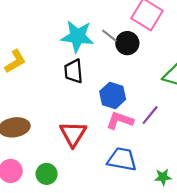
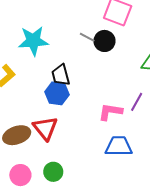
cyan star: (77, 36) -> (33, 41), moved
blue hexagon: (113, 95) -> (57, 93), moved
red triangle: (73, 134) -> (45, 128), moved

